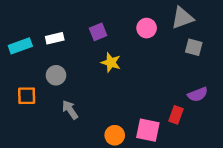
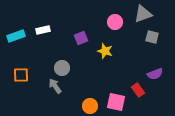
purple square: (98, 32) -> (81, 38), moved
yellow star: (111, 63) -> (105, 51), moved
gray circle: (56, 75) -> (62, 68), moved
red rectangle: (176, 115) -> (138, 90), turned -56

